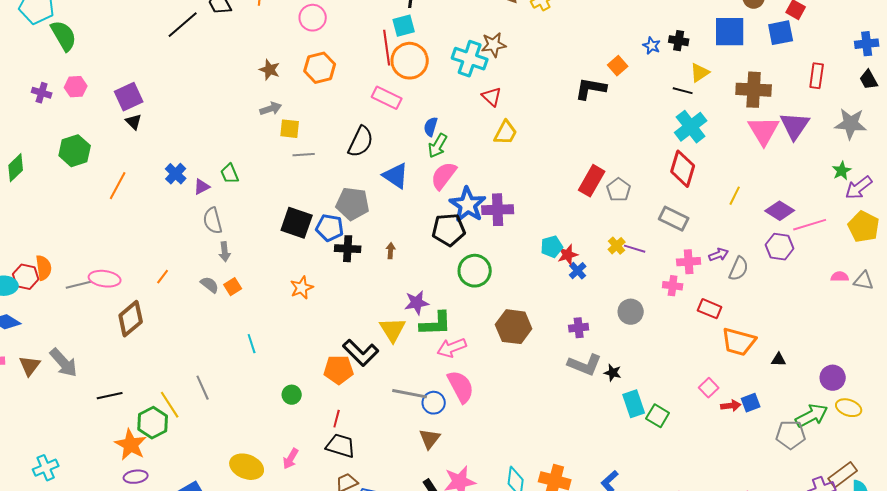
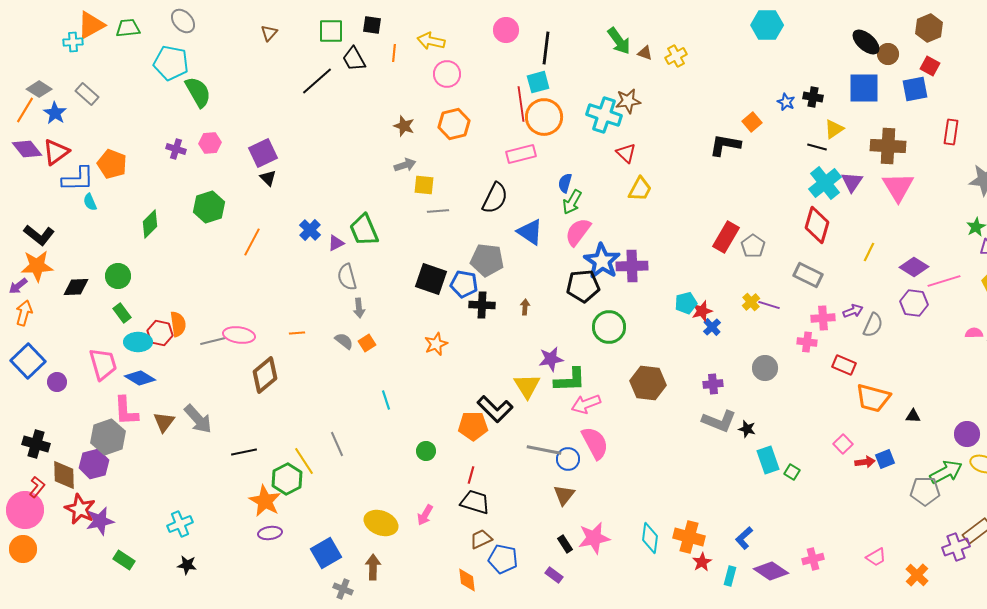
pink rectangle: (387, 98) -> (521, 154), turned -40
purple triangle: (795, 126) -> (852, 182), moved, size x0.7
green trapezoid: (230, 174) -> (364, 230), size x1.6
orange line: (163, 277) -> (297, 333), turned 49
green square: (658, 416) -> (792, 472), size x0.7

